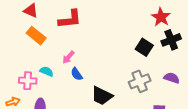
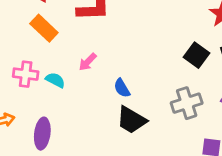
blue semicircle: (77, 74) -> (122, 88), moved
pink cross: (28, 81) -> (26, 74), moved

